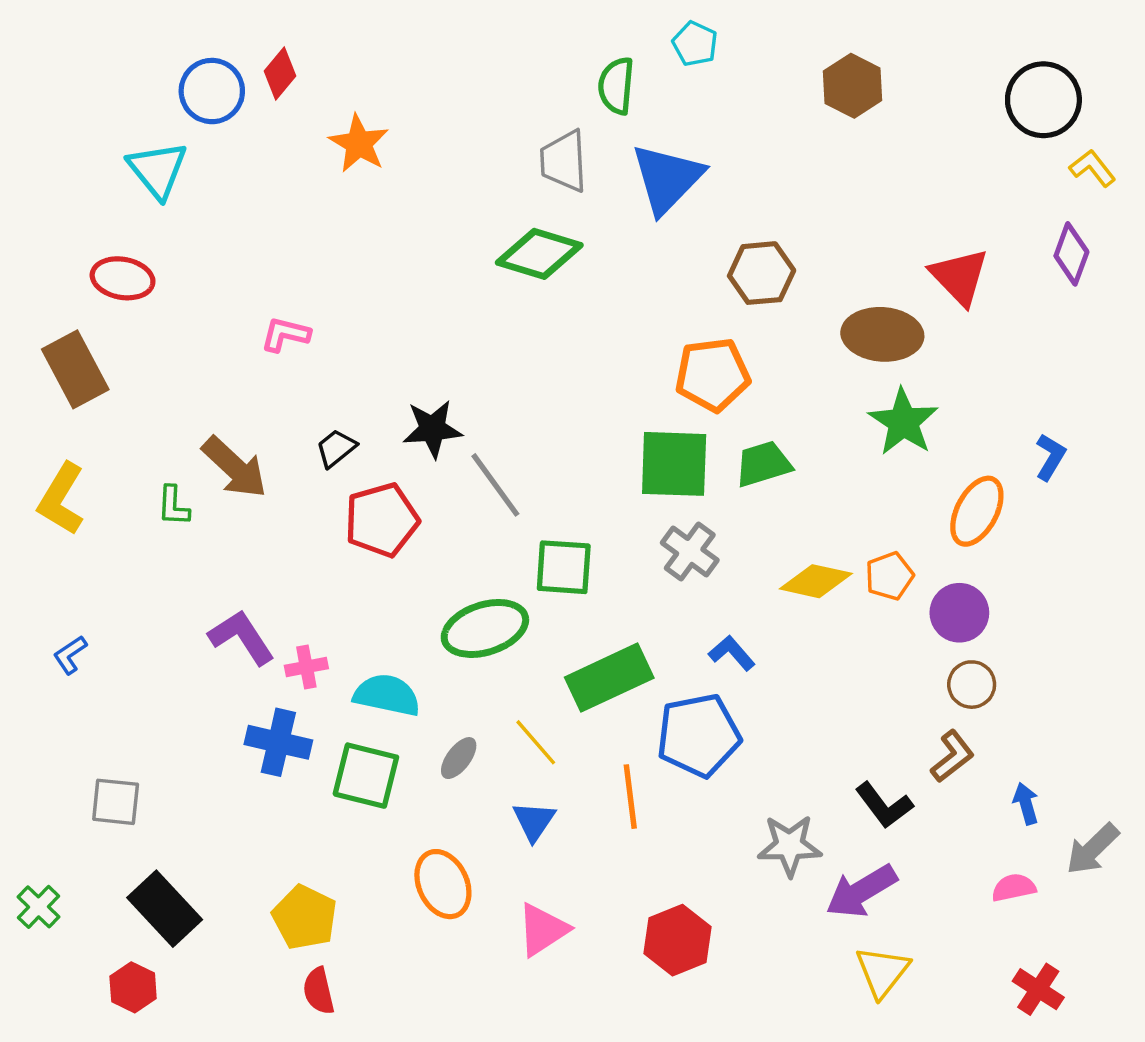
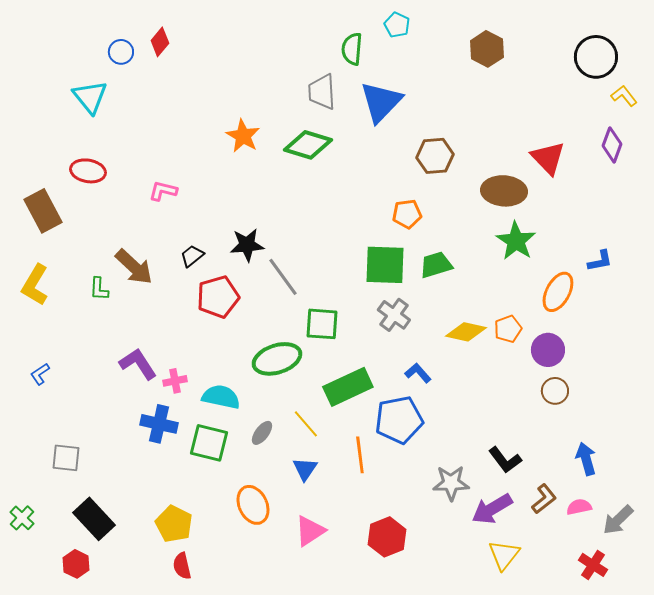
blue circle: (212, 91) -> (121, 52), size x0.7
orange star: (359, 144) -> (243, 136), moved
red ellipse: (123, 278) -> (88, 171), moved
orange pentagon: (713, 375) -> (407, 214), size x0.7
blue L-shape: (1050, 457) -> (600, 261), turned 48
brown L-shape: (952, 756) -> (544, 499), moved
blue arrow: (1026, 804) -> (586, 459), size x1.4
gray arrow: (1092, 849) -> (618, 520), moved

